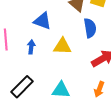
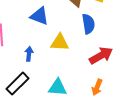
blue arrow: (31, 47) -> (29, 54), moved

